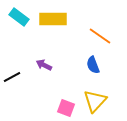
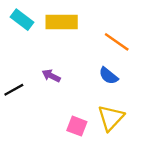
blue semicircle: (93, 65) -> (108, 76), turned -30

